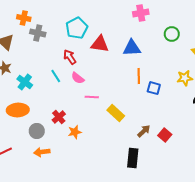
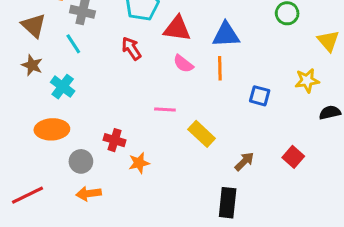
cyan line: (56, 76) -> (73, 44), moved
orange line: (139, 76) -> (220, 68), moved
pink semicircle: (78, 78) -> (183, 64), moved
red cross: (59, 117) -> (115, 140), turned -32
red square: (165, 135) -> (293, 157), moved

